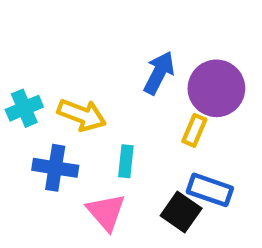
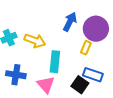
cyan rectangle: (126, 161) -> (55, 62), size x1.5
blue cross: (55, 168) -> (16, 75), moved

